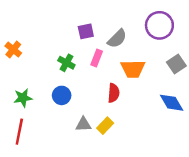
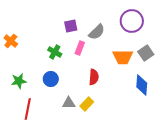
orange trapezoid: (133, 69) -> (123, 57), moved
blue diamond: (172, 103) -> (142, 85), turned 35
red line: (19, 132) -> (28, 109), moved

